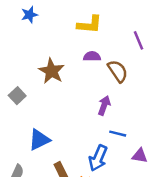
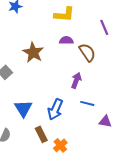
blue triangle: (39, 140) -> (23, 108), turned -36
blue arrow: (98, 158) -> (55, 109), moved

